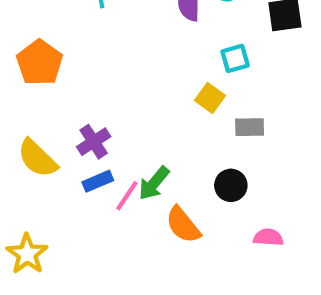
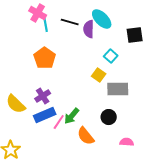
cyan square: (235, 58) -> (111, 56), turned -32
orange pentagon: (40, 63) -> (45, 58), moved
gray rectangle: (250, 127) -> (118, 89), size x1.5
blue rectangle: (98, 181) -> (45, 115), size x1.5

